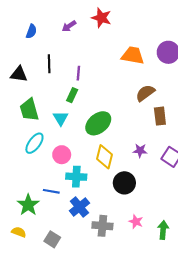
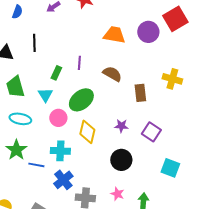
purple line: (78, 73) -> (79, 63), moved
brown semicircle: (145, 93) -> (112, 74), moved, turned 66
cyan ellipse: (34, 143) -> (20, 119), turned 65
pink circle: (62, 155) -> (58, 118), moved
black circle: (124, 183) -> (121, 160), moved
green star: (28, 205) -> (16, 150), moved

